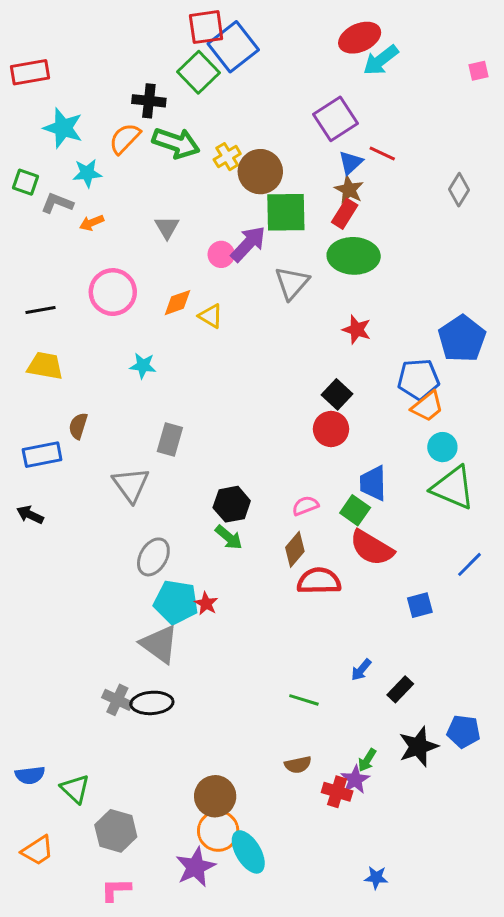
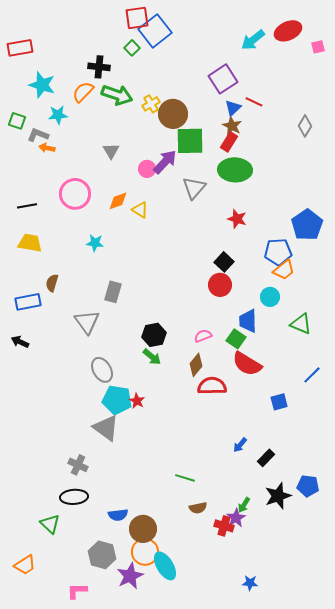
red ellipse: (360, 38) -> (288, 31), moved
green square: (199, 72) -> (132, 48), size x0.6
orange arrow: (92, 223) -> (47, 148), moved, turned 35
cyan circle: (442, 447) -> (270, 297), moved
green triangle: (453, 488) -> (301, 324), size x0.7
gray ellipse: (153, 557) -> (102, 370), turned -60
green line: (304, 700) -> (185, 478), moved
black ellipse: (152, 703) -> (74, 497), moved
blue semicircle: (30, 775) -> (118, 515), moved
gray hexagon: (116, 831) -> (102, 555), moved

